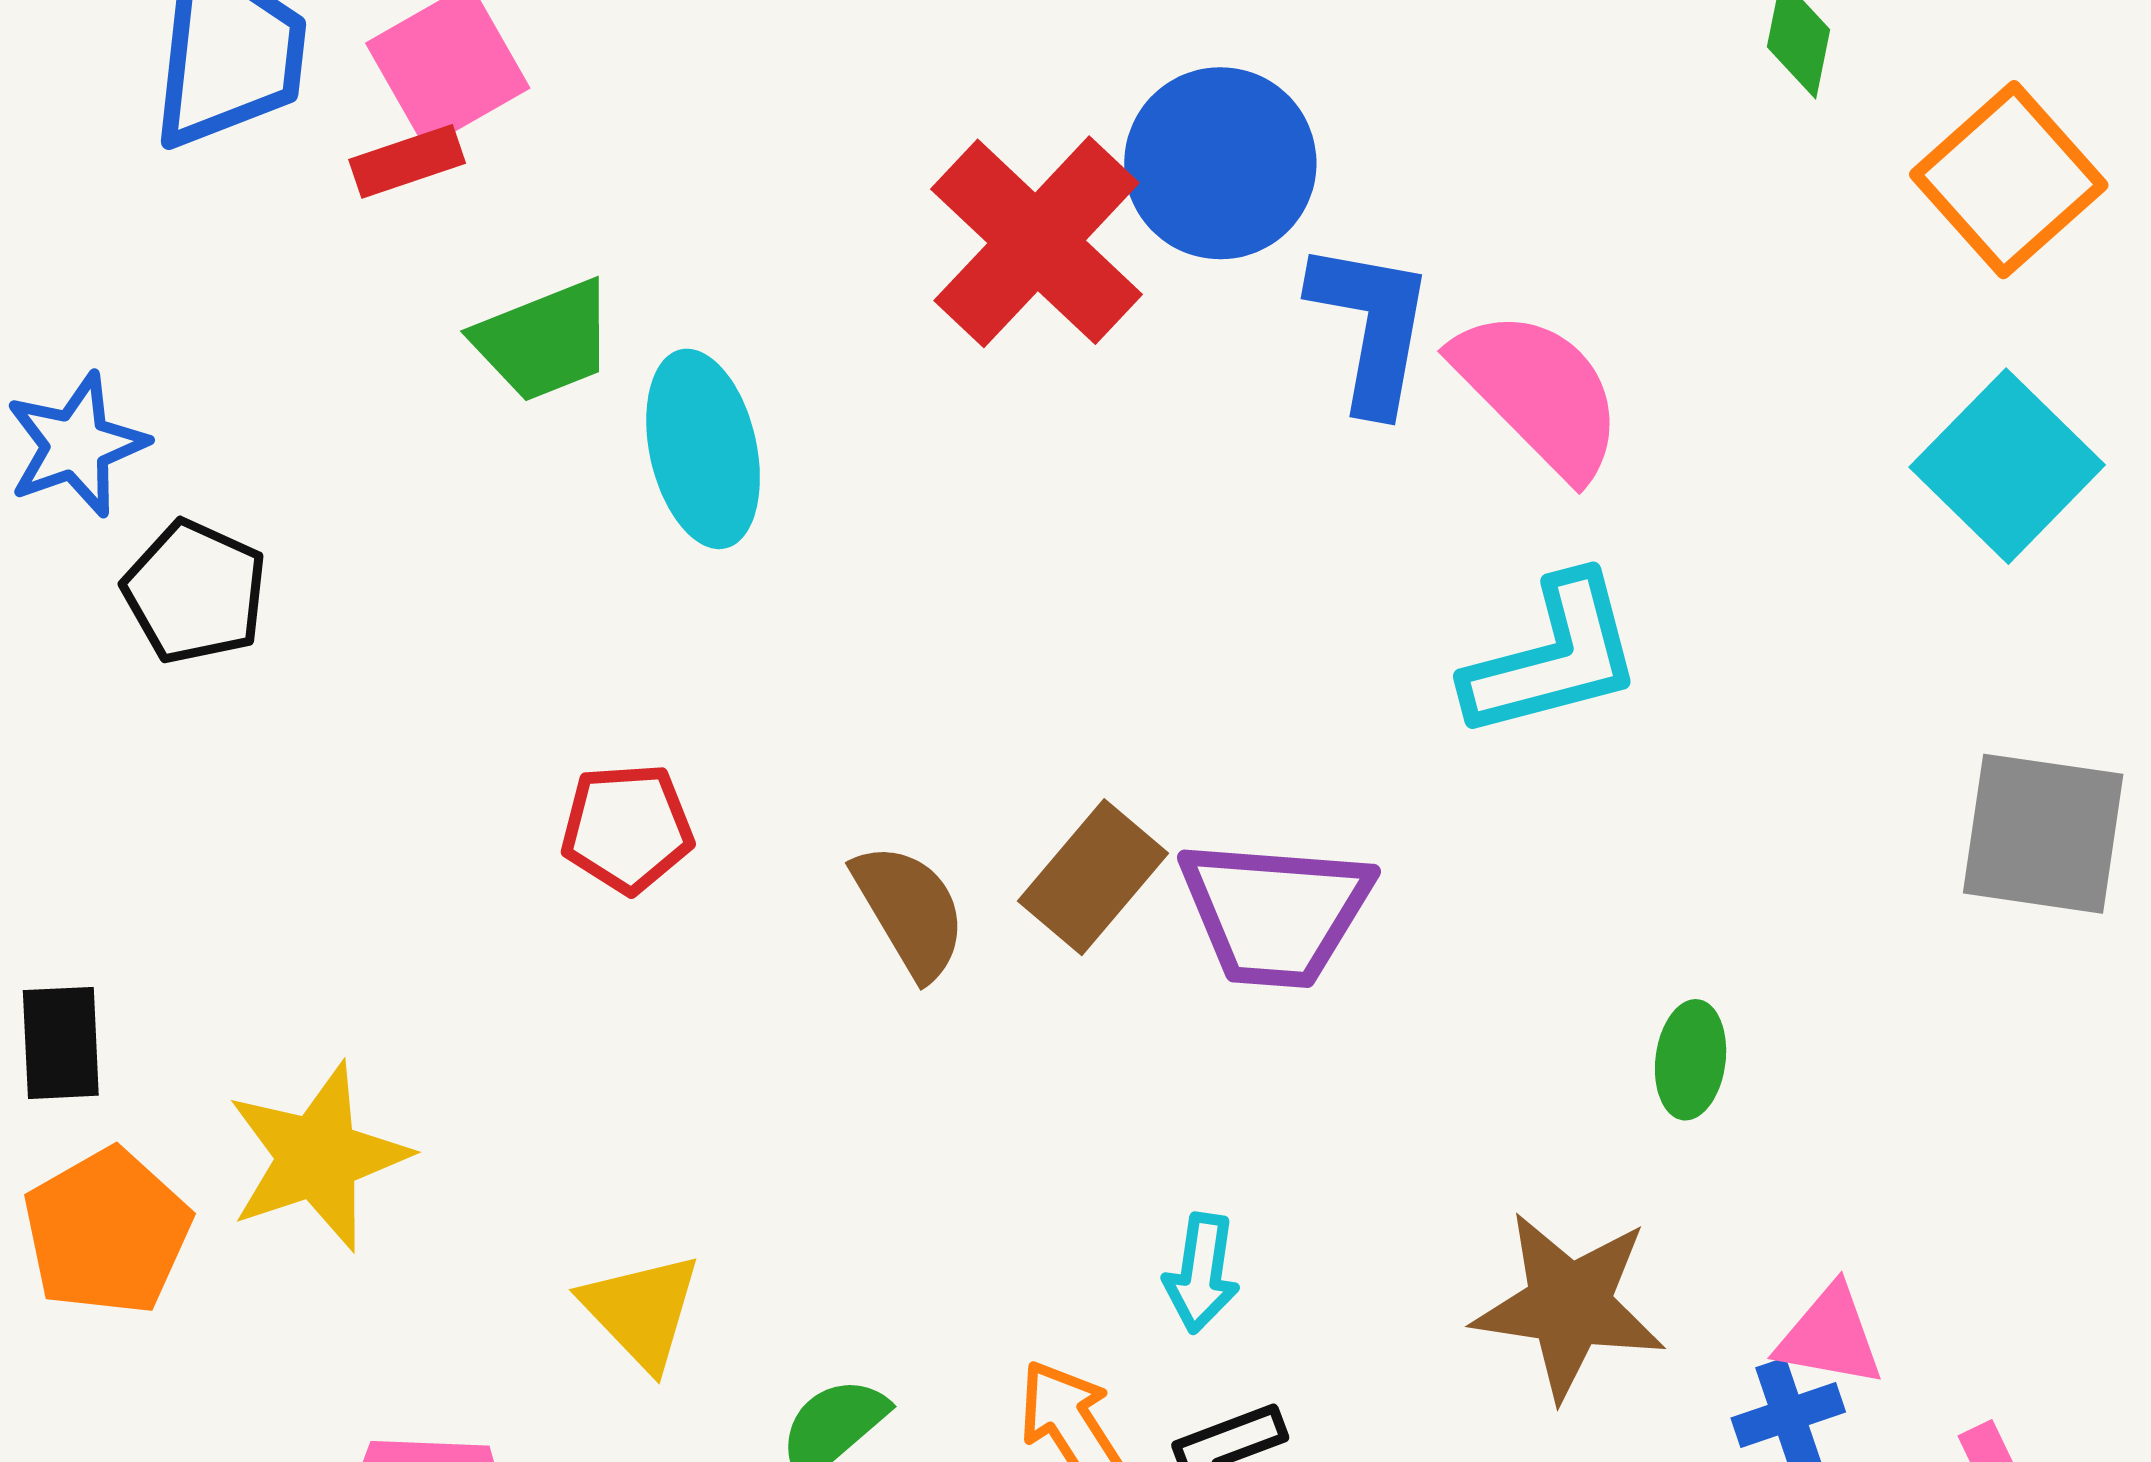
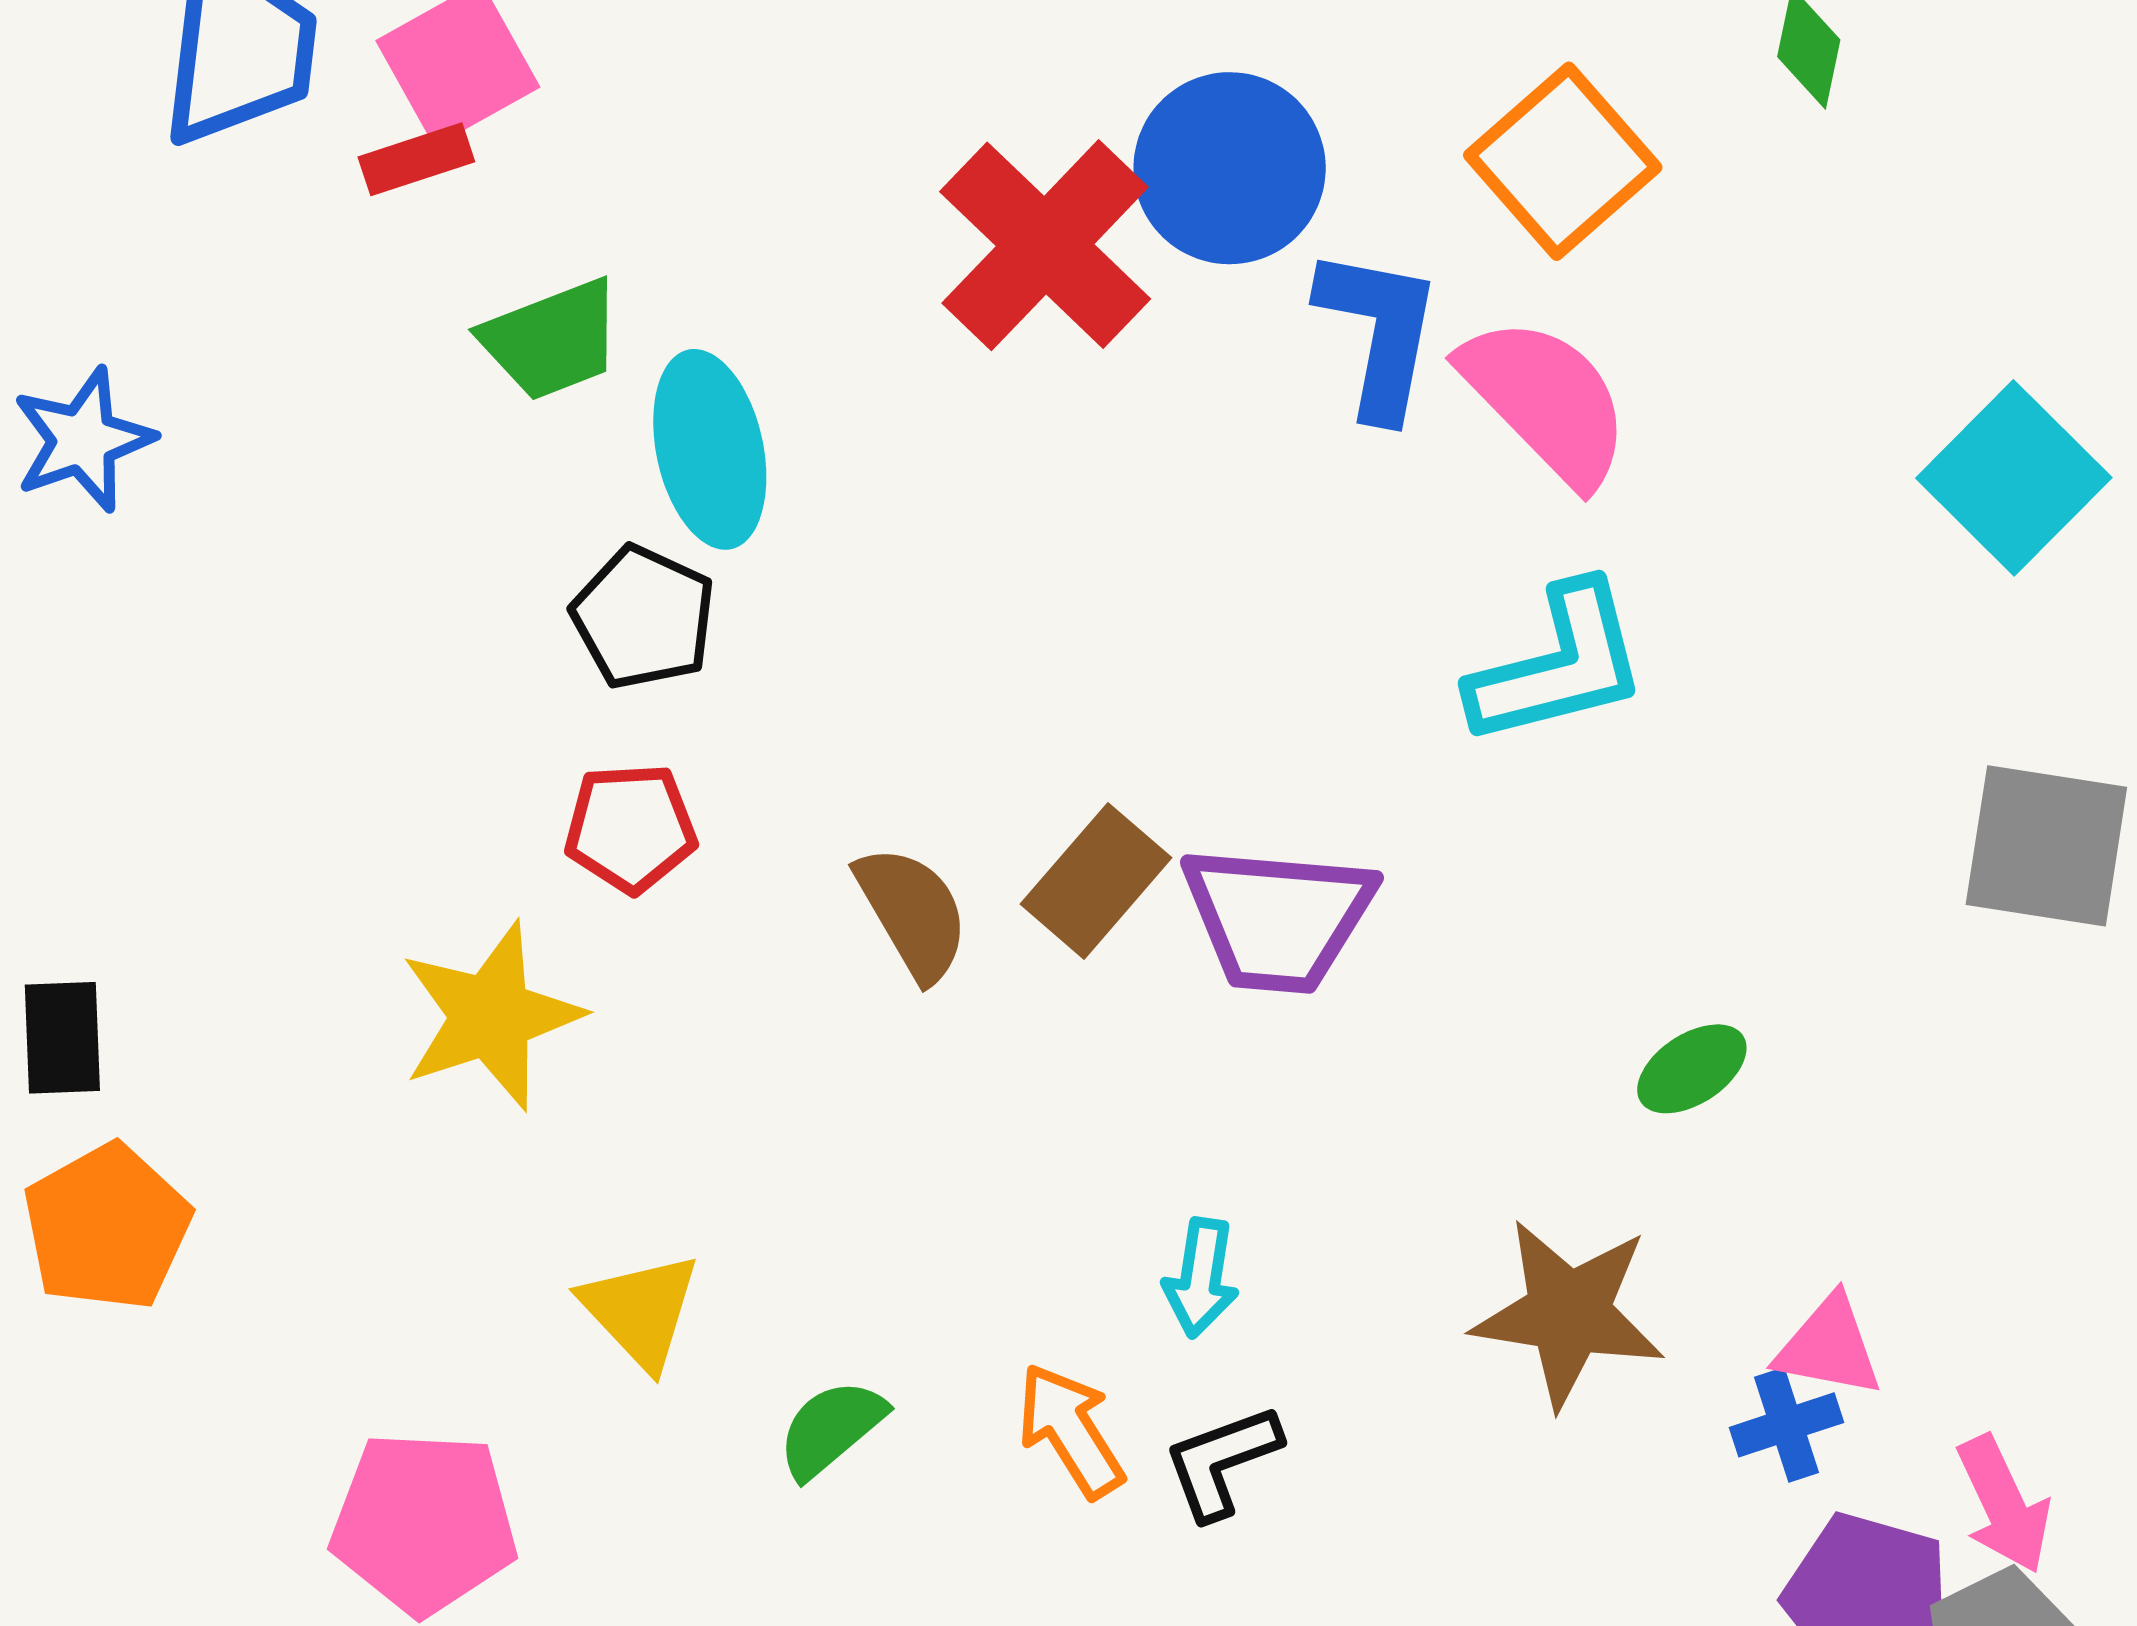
orange square: (2009, 180) -> (1563, 161), moved
black pentagon: (195, 592) -> (644, 617), moved
green ellipse: (1691, 1060) -> (1692, 1069), turned 49
yellow star: (318, 1157) -> (491, 1016), moved

